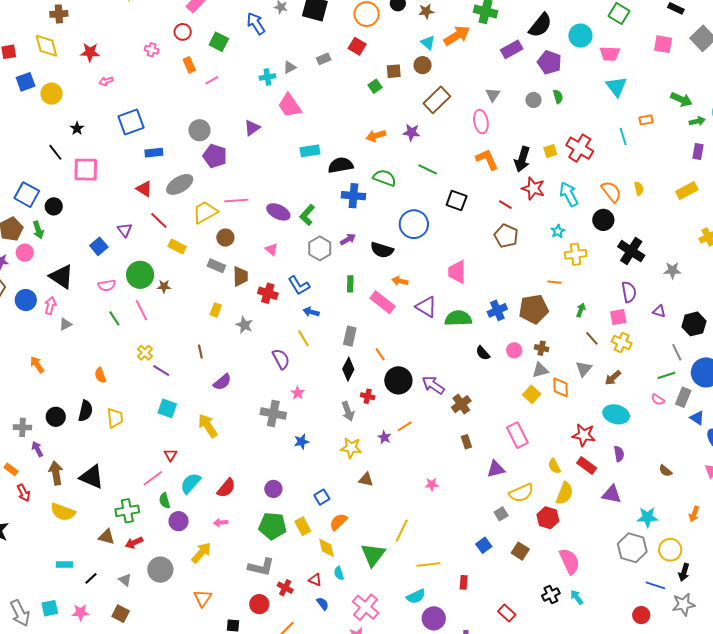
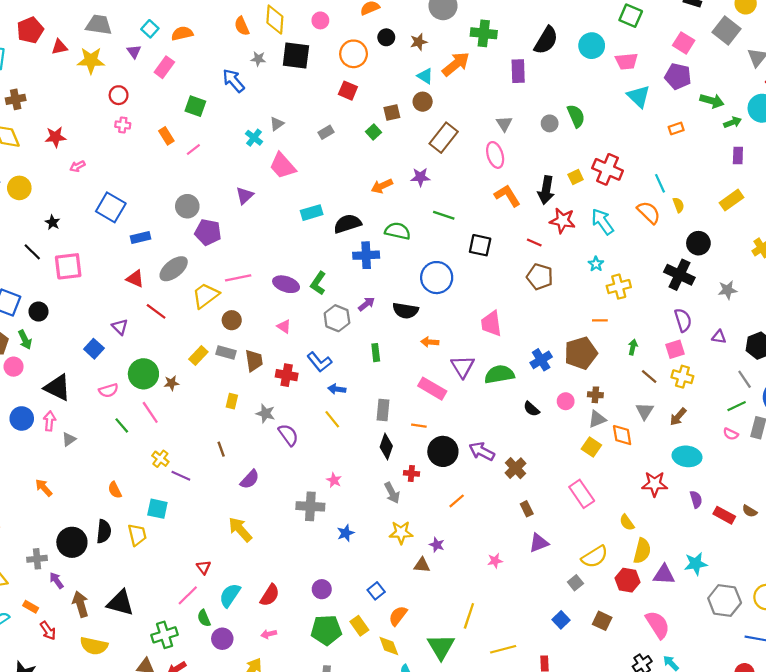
red circle: (183, 32) -> (119, 95), moved
pink square: (663, 44) -> (684, 43), turned 30
purple rectangle: (512, 49) -> (518, 71), turned -55
gray rectangle: (324, 59) -> (326, 132), moved
purple pentagon: (549, 62) -> (678, 76), moved
cyan cross: (267, 77) -> (254, 138), turned -35
green semicircle: (558, 97) -> (576, 116), size x1.5
blue square: (131, 122) -> (111, 207), turned -32
cyan line: (623, 137) -> (660, 183), moved
black circle: (603, 220) -> (698, 243), moved
yellow rectangle: (177, 247) -> (198, 356), moved, turned -66
pink rectangle: (382, 302) -> (432, 389), moved
purple triangle: (426, 307) -> (463, 367), turned 35
orange line: (380, 354) -> (419, 426), turned -40
purple semicircle: (281, 359) -> (288, 435), moved
cyan square: (167, 408) -> (157, 509), moved
black circle: (56, 417) -> (72, 542), size x1.4
purple star: (384, 437) -> (437, 545), moved
red rectangle: (587, 466) -> (724, 515), moved
purple triangle: (496, 469) -> (539, 543), moved
purple triangle: (612, 494) -> (664, 575), moved
cyan star: (647, 517) -> (696, 564), moved

